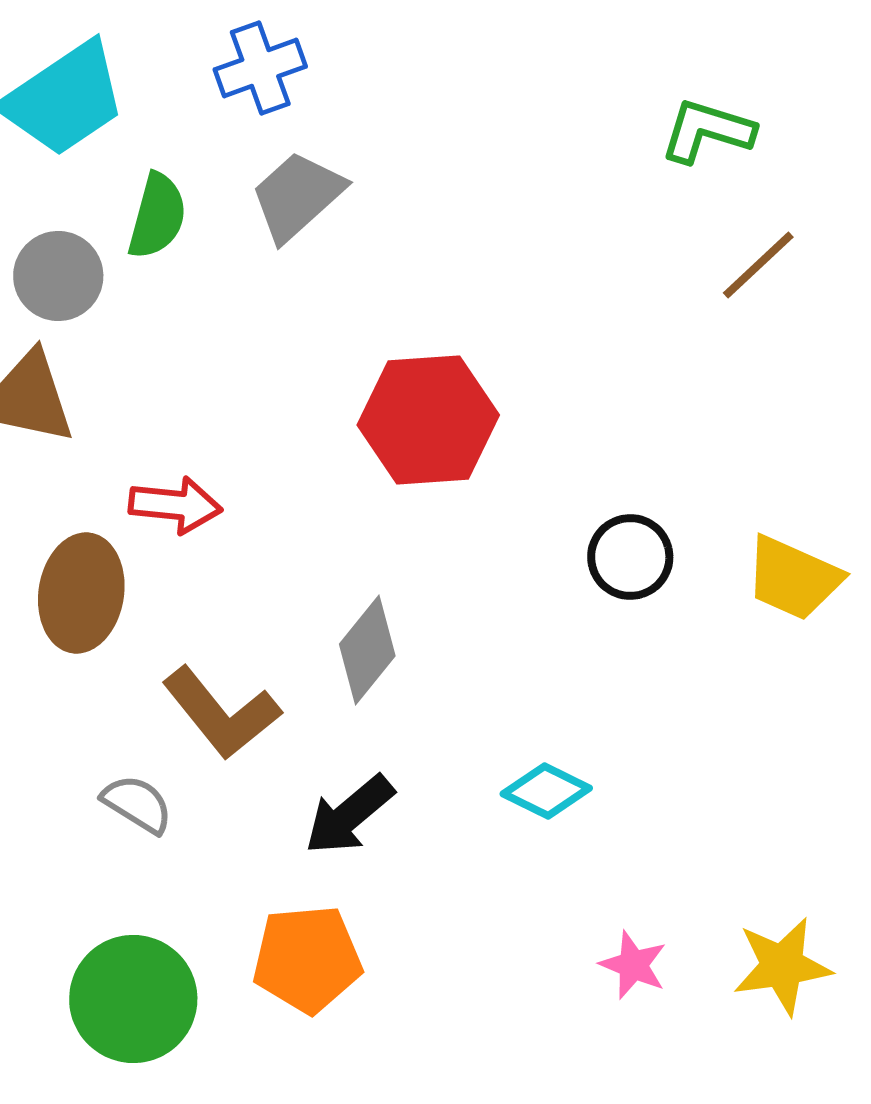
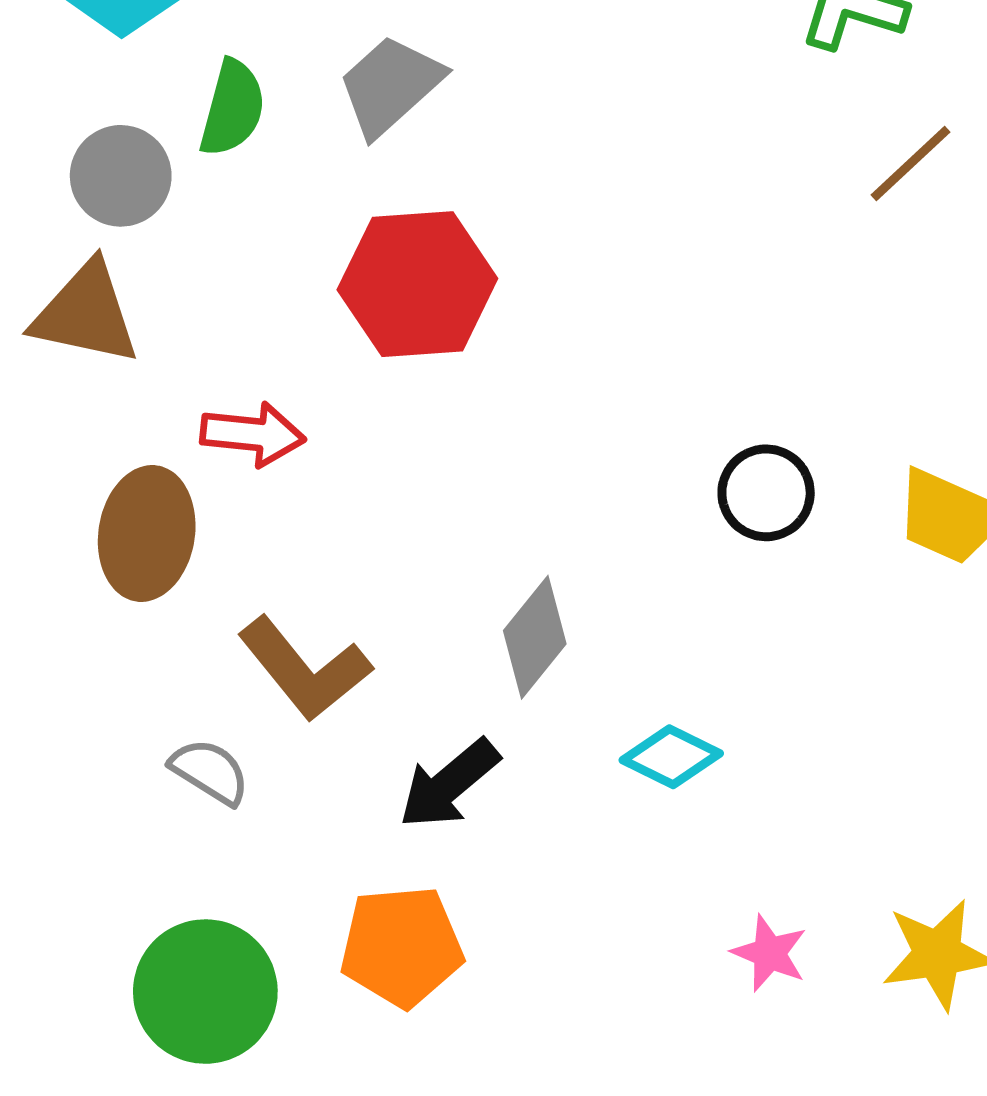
red hexagon: (428, 420) -> (417, 284), moved
gray diamond: (367, 650) -> (535, 637), moved

